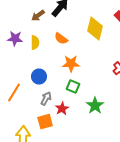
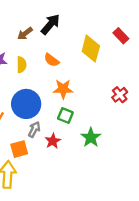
blue circle: (39, 77) -> (26, 104), size x1.6
orange square: (45, 122) -> (19, 149), moved

